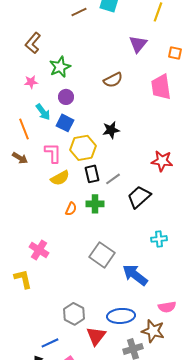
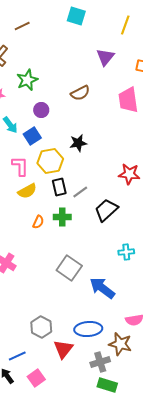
brown line: (79, 12) -> (22, 26), moved
purple circle: (66, 97) -> (41, 110), moved
blue square: (65, 123) -> (32, 136), turned 30

